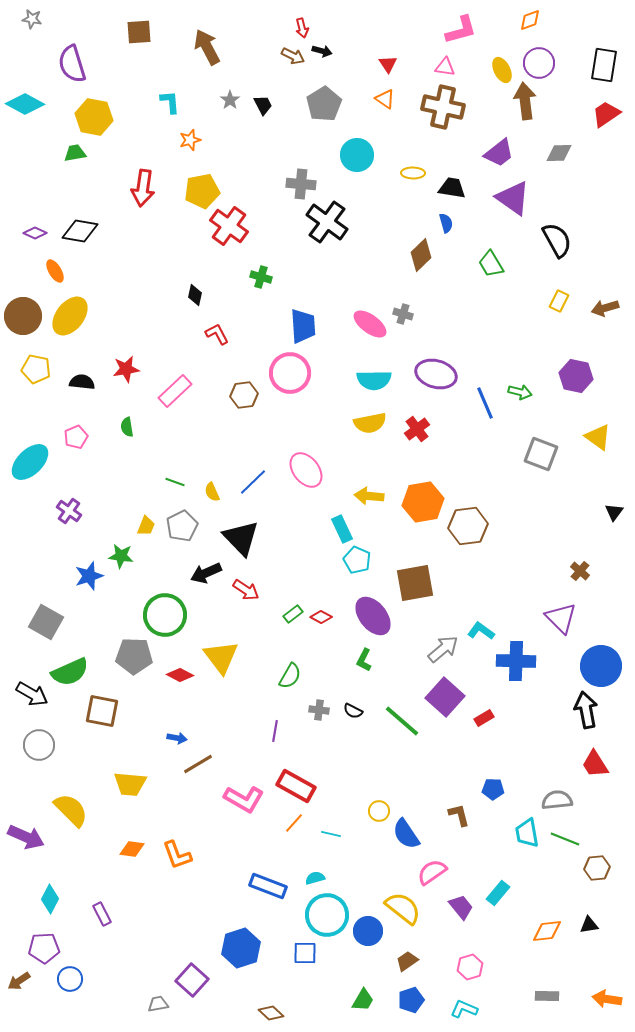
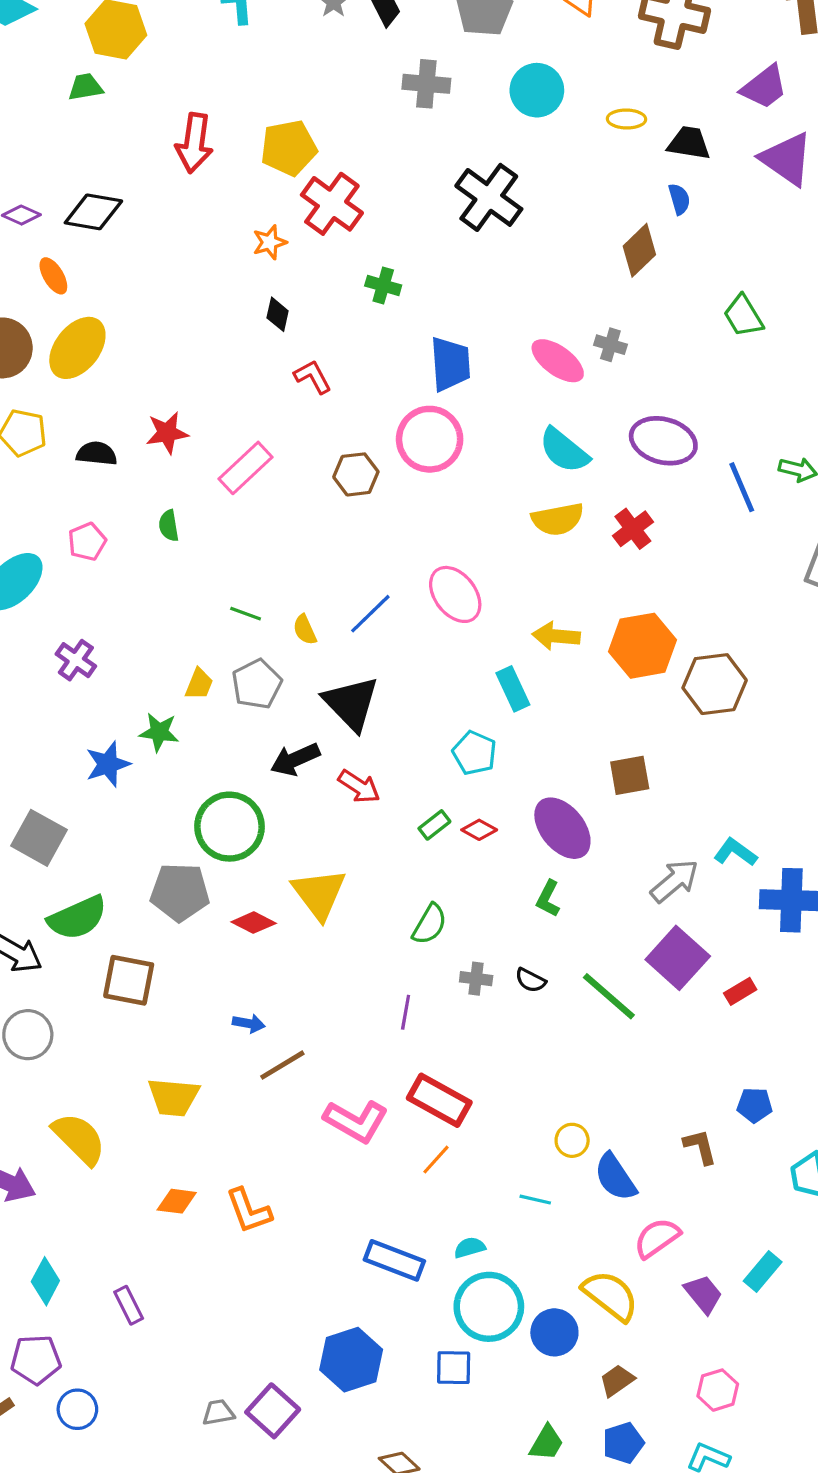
orange star: (190, 140) -> (270, 242), moved
gray cross: (301, 184) -> (426, 84), moved
green trapezoid: (491, 264) -> (743, 316), moved
cyan semicircle: (374, 380) -> (564, 450), turned 40
cyan pentagon: (357, 560) -> (474, 753), moved
brown square: (415, 583) -> (630, 775), size x0.7
cyan line: (331, 834) -> (535, 1200), moved
gray trapezoid: (158, 1004) -> (218, 1412), moved

